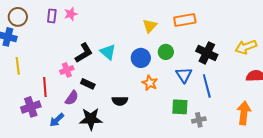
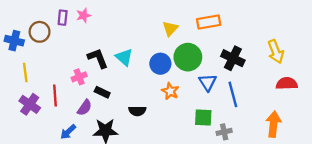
brown circle: (18, 17) -> (40, 32), moved
yellow arrow: (246, 47) -> (276, 52), turned -90
green circle: (166, 52) -> (188, 57), size x1.6
black L-shape: (84, 53) -> (98, 58), turned -80
purple cross: (31, 107) -> (30, 104), moved, turned -36

